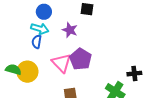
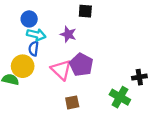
blue circle: (44, 12) -> (29, 19), moved
yellow circle: (27, 72) -> (23, 66), moved

